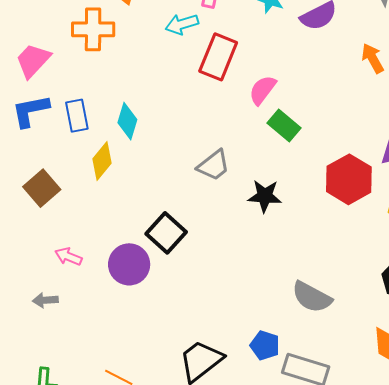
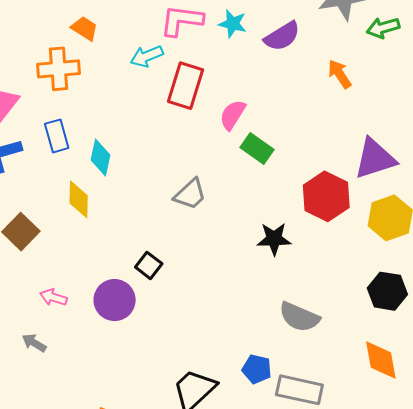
blue rectangle: (77, 116) -> (57, 136), moved
yellow diamond: (102, 161) -> (79, 199), turned -33
black star: (265, 196) -> (274, 239), moved
black square: (166, 233) -> (149, 265), size x0.7
gray arrow: (45, 300) -> (34, 343), turned 40

